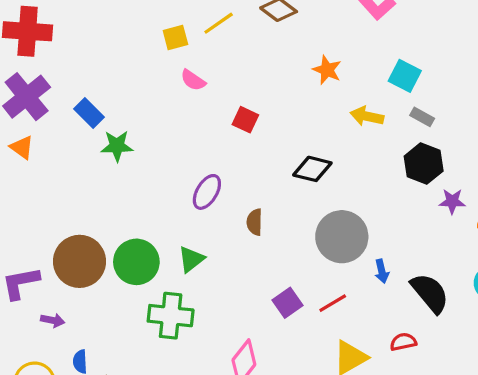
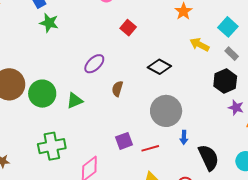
green cross: (171, 316) -> (52, 146), moved, turned -32

